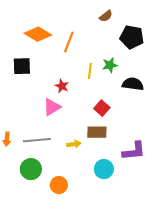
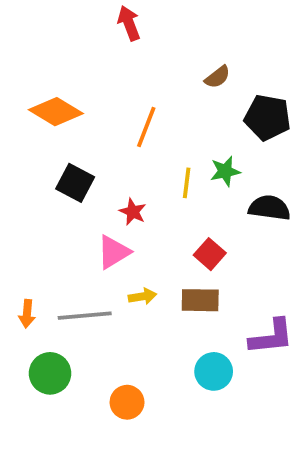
orange diamond: (38, 34) -> (56, 112), moved
black square: (22, 66) -> (75, 183), moved, turned 30
yellow arrow: (74, 144) -> (142, 296), moved
green circle: (31, 169) -> (50, 373), moved

